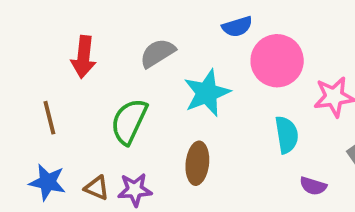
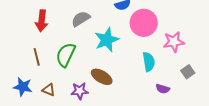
brown line: (49, 118) -> (37, 57), moved
brown ellipse: (197, 163) -> (102, 77), turned -65
purple star: (135, 190) -> (80, 91), moved

